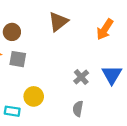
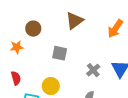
gray square: (18, 59) -> (60, 53), moved

